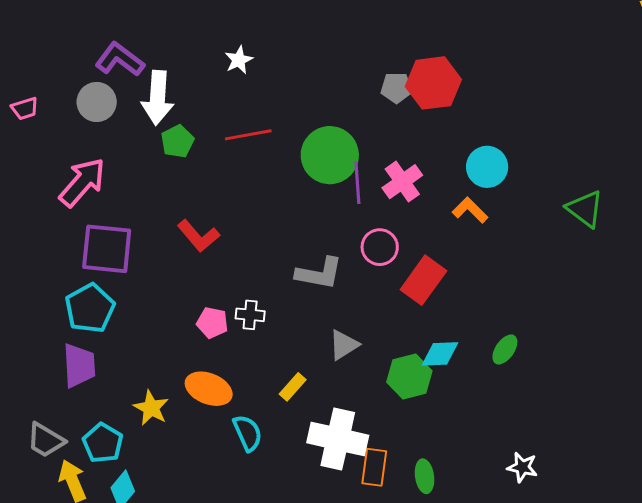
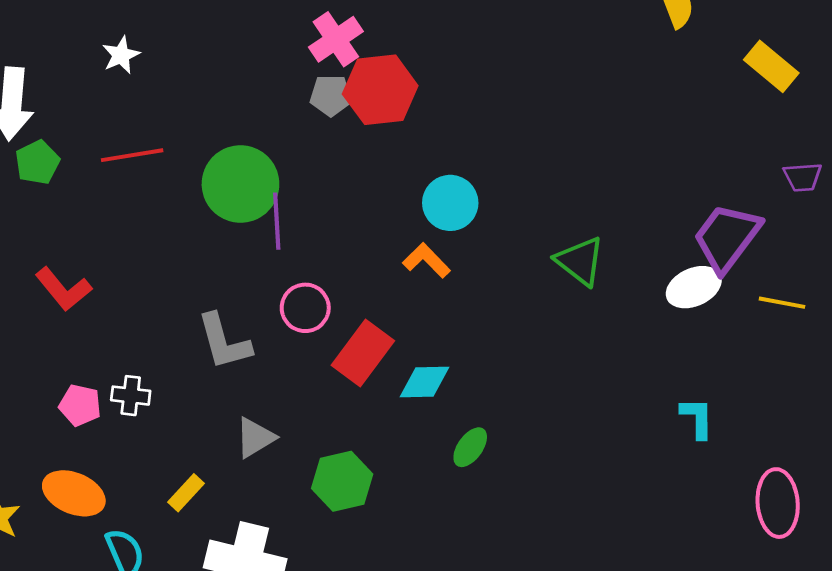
pink cross: (402, 182) -> (336, 39), moved
gray L-shape: (319, 273) -> (224, 342), turned 63
cyan diamond: (440, 354) -> (424, 382), moved

